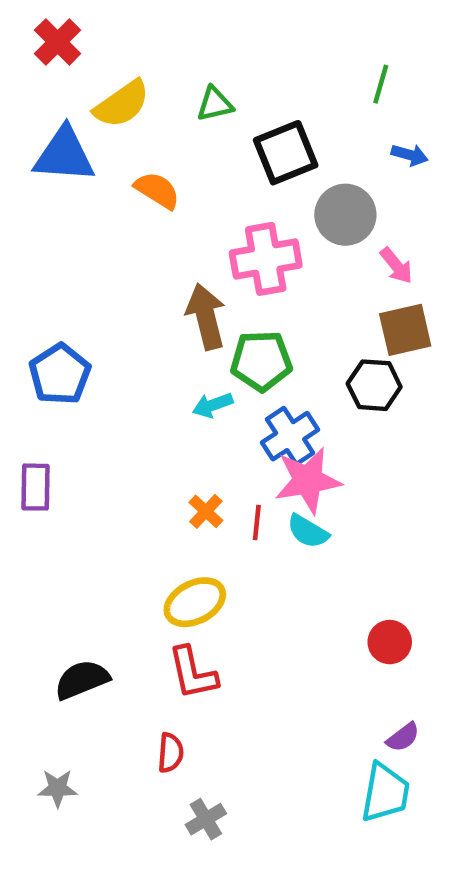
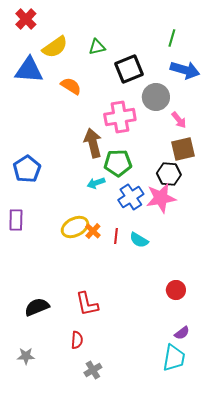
blue arrow: (410, 155) -> (185, 70), size x1.8
pink star: (308, 480) -> (161, 198), moved
yellow ellipse: (195, 602) -> (75, 227), moved

